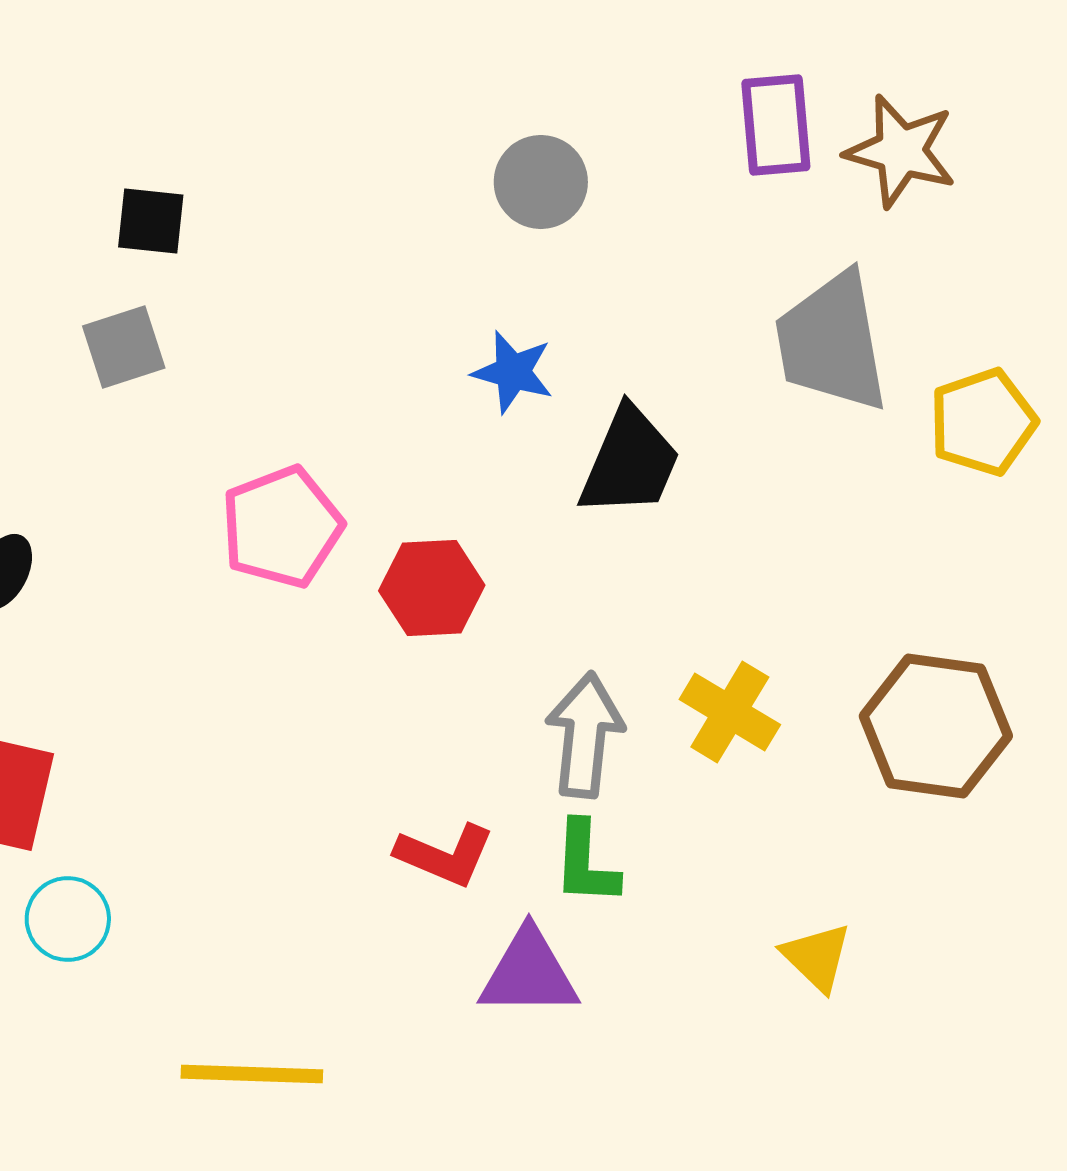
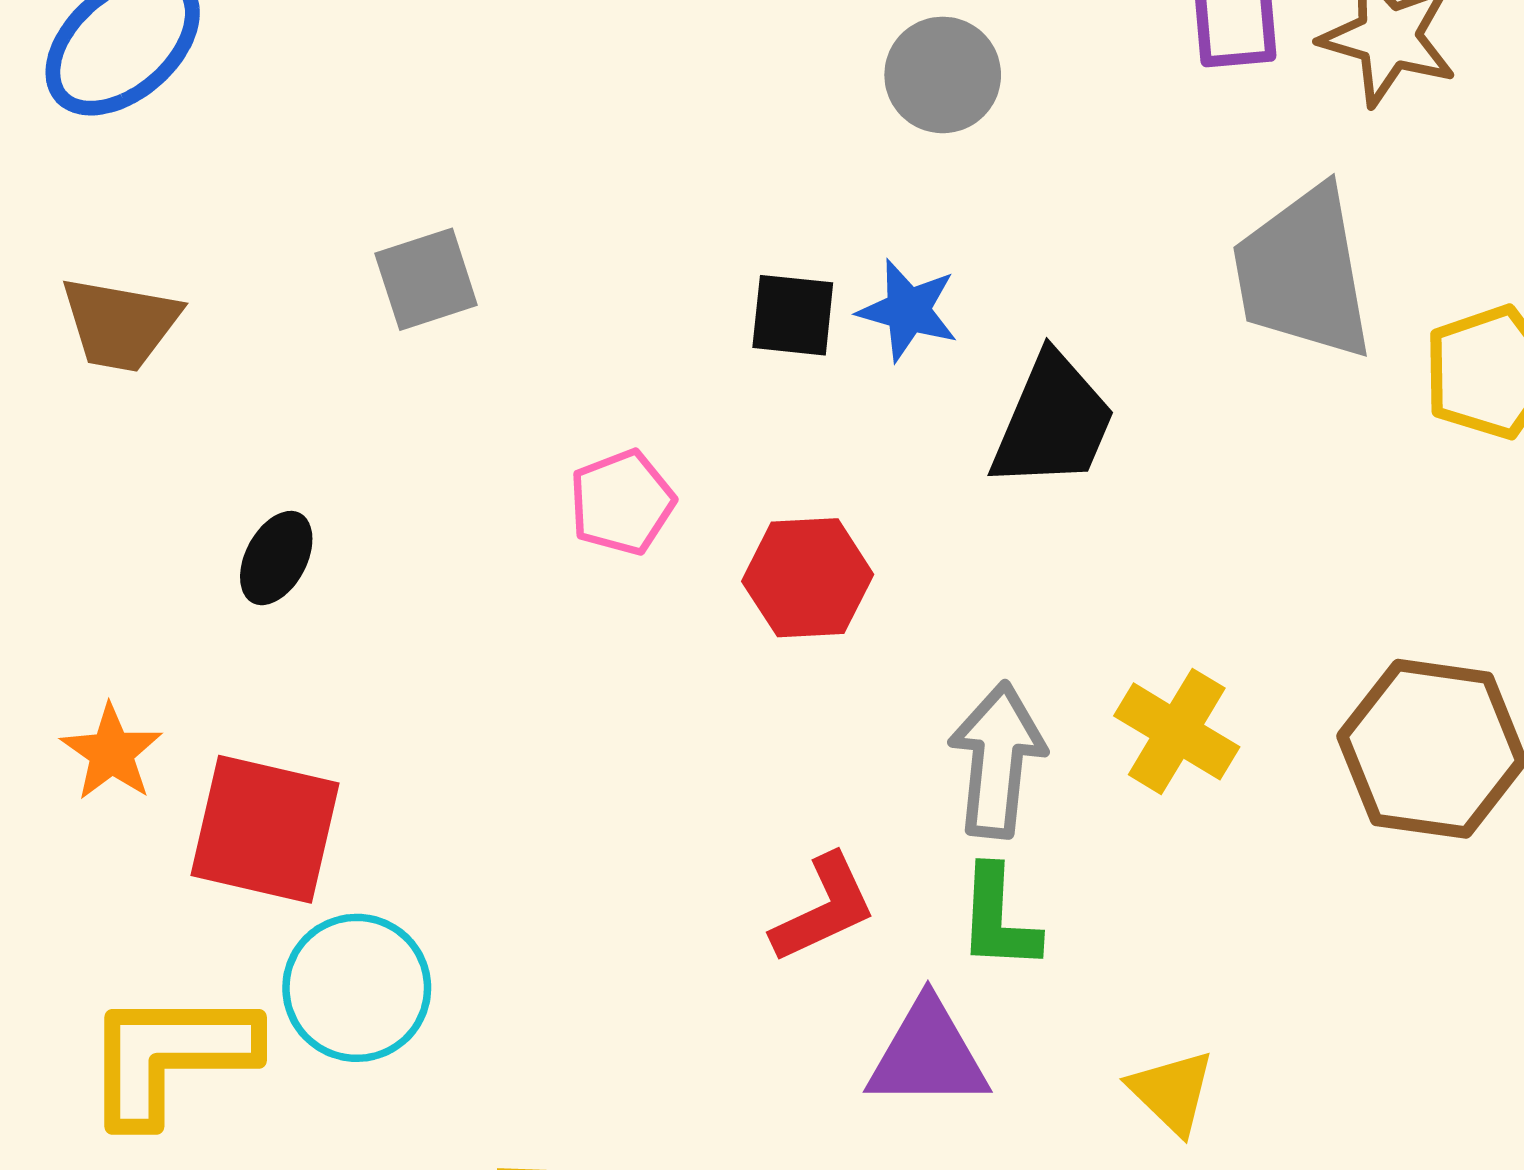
black square: (151, 221) -> (793, 315), moved
pink pentagon: (282, 527) -> (622, 502), size x0.7
red L-shape: (445, 855) -> (824, 909), turned -48
cyan circle: (68, 919) -> (357, 988), size x1.4
yellow triangle: (817, 957) -> (1172, 1092), moved

